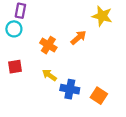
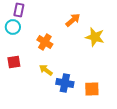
yellow star: (102, 16) -> (95, 37), moved
orange arrow: (78, 38) -> (73, 20), moved
orange square: (99, 96) -> (92, 89), turned -35

